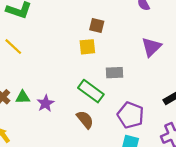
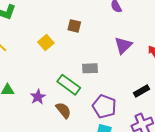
yellow square: (87, 47) -> (46, 42), moved, turned -35
purple star: (46, 103) -> (38, 97), moved

